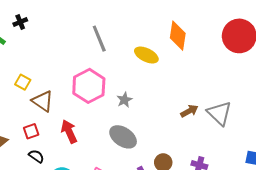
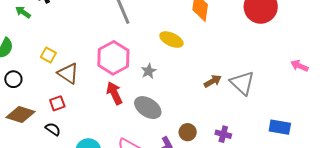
yellow ellipse: (146, 55) -> (171, 40), moved
red arrow: (69, 132) -> (114, 93), moved
black semicircle: (36, 156) -> (53, 129), moved

